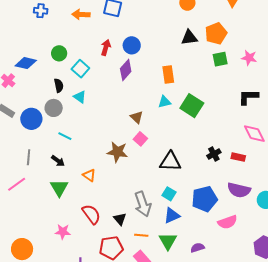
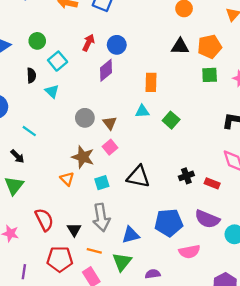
green square: (192, 106) -> (171, 120), size x0.7
gray circle: (54, 108) -> (85, 118), moved
orange triangle: (89, 175) -> (67, 179), moved
cyan square: (169, 194) -> (102, 183), moved, turned 32

